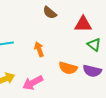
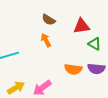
orange arrow: (39, 49) -> (46, 40), moved

